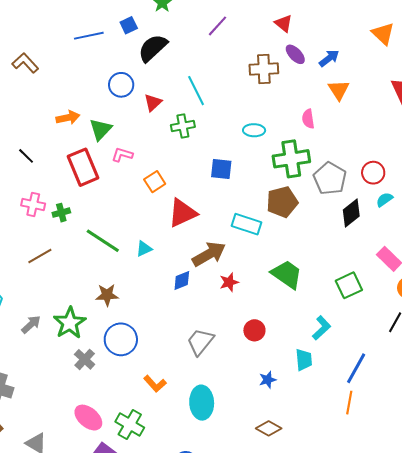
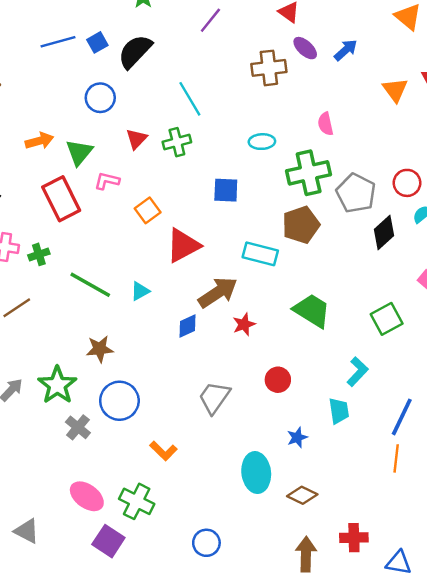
blue square: (129, 25) -> (97, 42), moved
orange triangle: (339, 90) -> (395, 90), moved
red triangle: (153, 103) -> (136, 139), moved
cyan ellipse: (202, 403) -> (256, 473), moved

